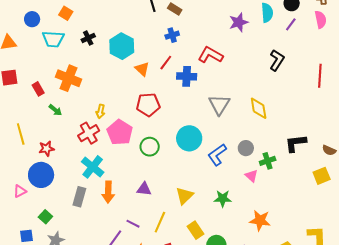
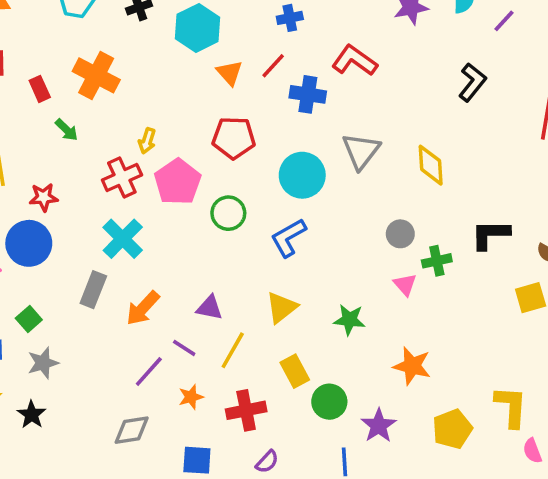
cyan circle: (189, 138) -> (302, 175), moved
blue L-shape: (217, 155) -> (288, 238), moved
purple triangle: (144, 189) -> (209, 308), moved
orange arrow: (108, 192) -> (143, 308), moved, turned 35

